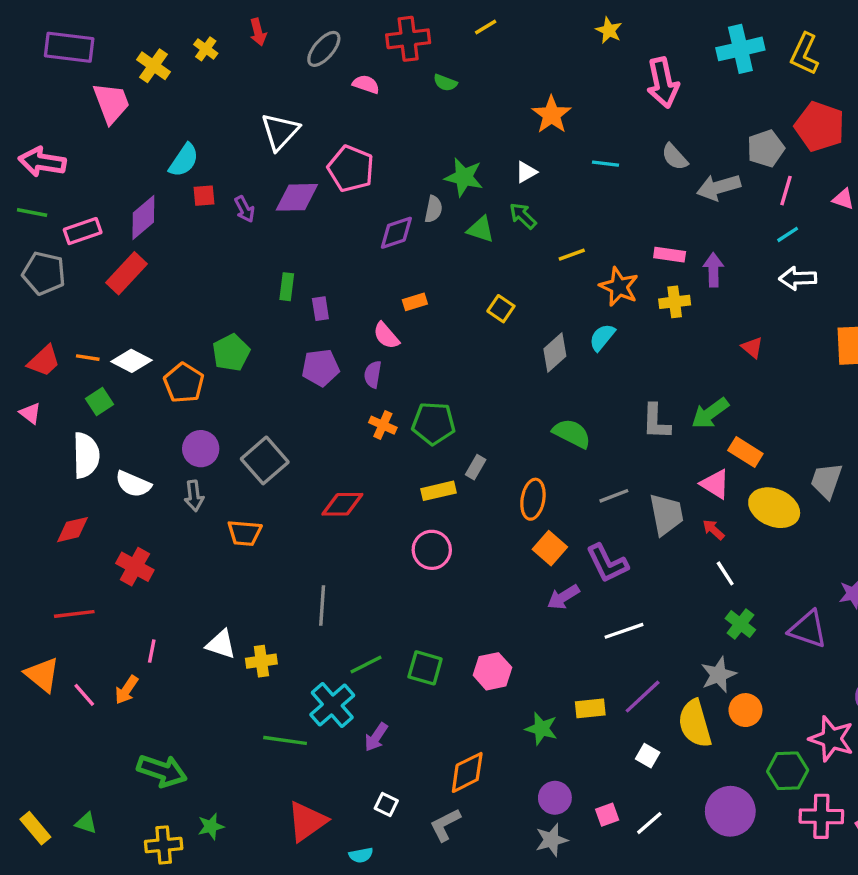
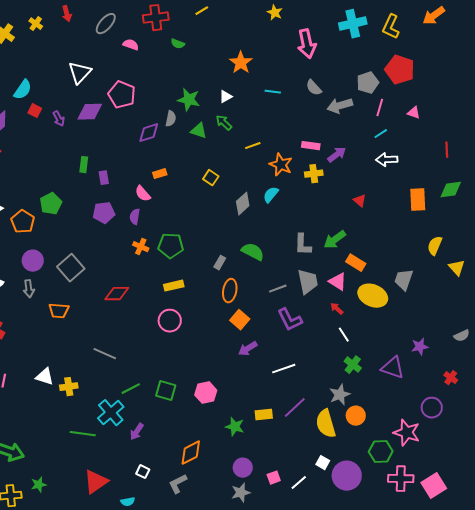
red square: (204, 196) -> (35, 111), turned 32
purple arrow: (713, 270) -> (337, 155), turned 54
gray rectangle: (476, 467) -> (220, 263), moved
gray trapezoid: (666, 514) -> (308, 282), moved
purple L-shape: (607, 563) -> (290, 320), moved
gray line: (322, 605) -> (105, 354), turned -70
white square: (648, 756) -> (323, 463), moved

